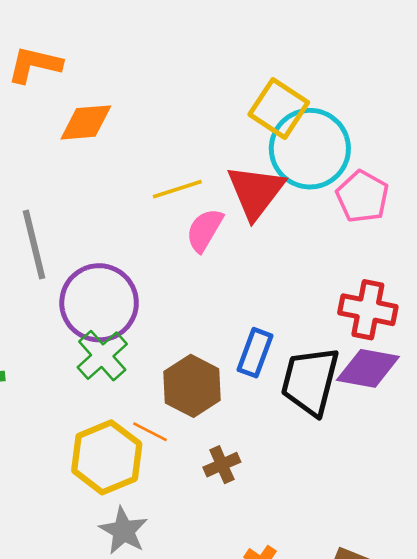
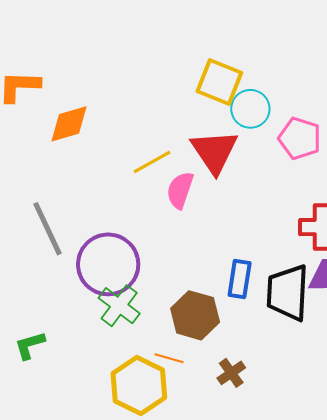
cyan circle: (310, 149) -> (250, 109), size x0.6

